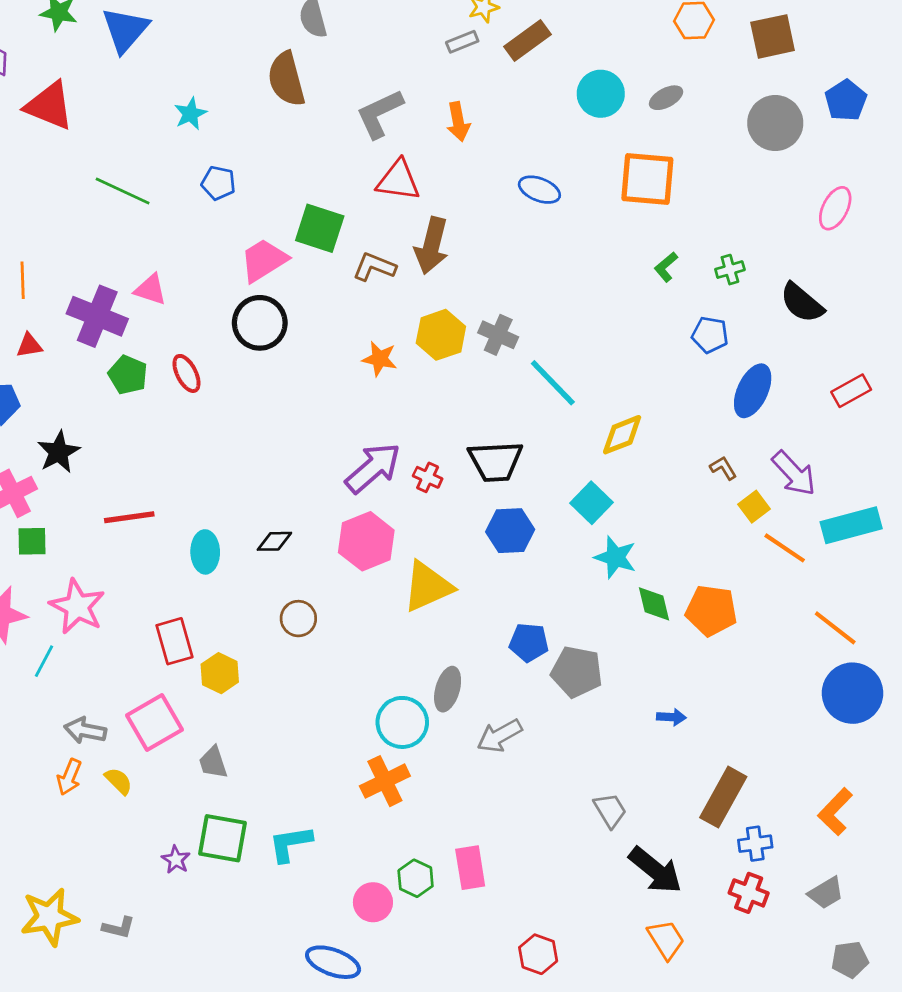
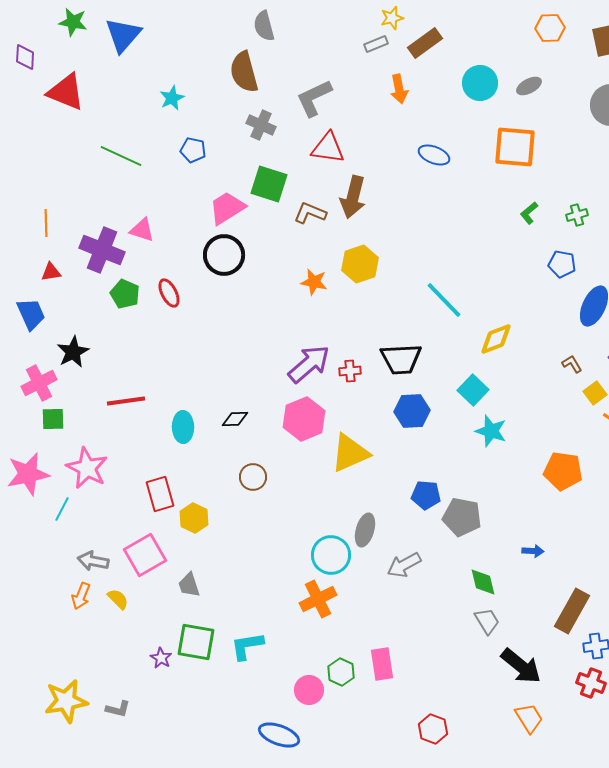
orange arrow: (458, 122) -> (399, 89), moved
gray cross: (498, 335) -> (261, 125), moved
red cross: (428, 477) -> (350, 371), turned -30
green diamond: (654, 604) -> (483, 582), moved

